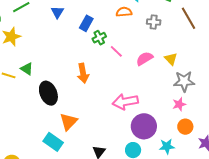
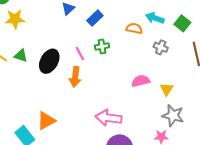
blue rectangle: (86, 23) -> (95, 18), moved
pink line: (116, 51) -> (80, 53), moved
green triangle: (27, 69) -> (21, 56), turned -32
black ellipse: (48, 93) -> (49, 61), moved, turned 35

